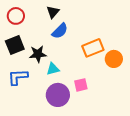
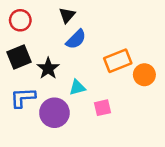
black star: (38, 54) -> (48, 68), turned -30
cyan triangle: (53, 69) -> (77, 87), moved
purple circle: (58, 95) -> (54, 113), moved

